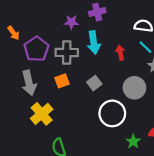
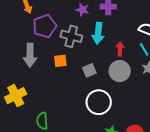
gray circle: (134, 88) -> (120, 71), moved
yellow cross: (42, 114) -> (16, 96), moved

